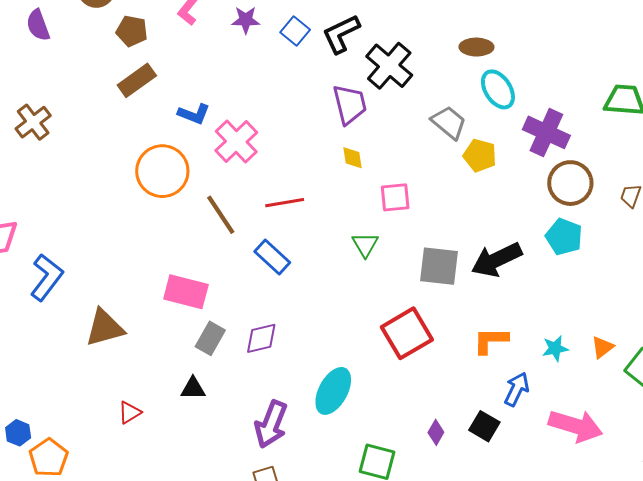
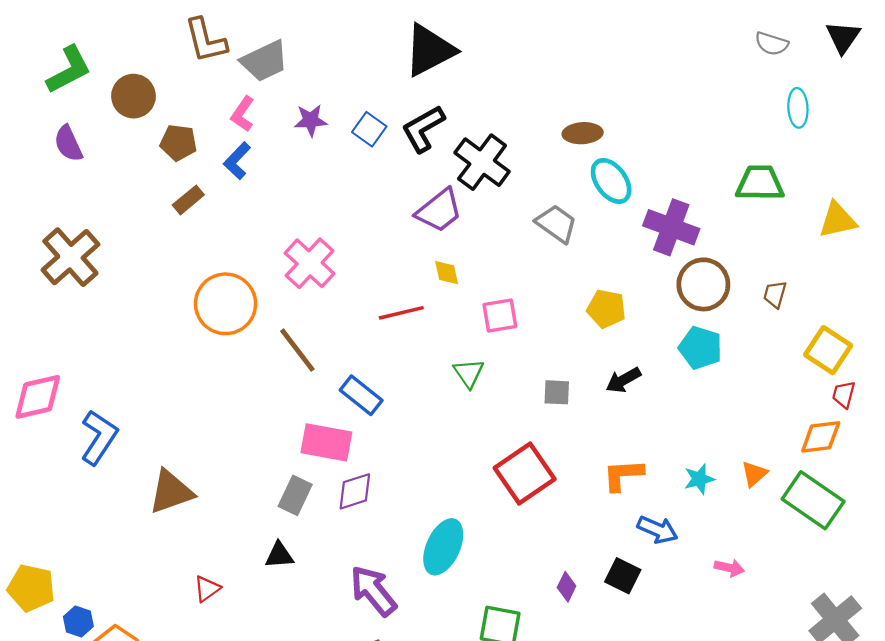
brown rectangle: (137, 80) -> (188, 200), size x0.7
purple trapezoid: (350, 104) -> (439, 211), turned 69
blue L-shape: (194, 114) -> (237, 161), moved, turned 116
brown cross: (33, 122) -> (70, 257), size x1.4
yellow pentagon: (480, 155) -> (606, 309), moved
red line: (285, 203) -> (401, 313), moved
black arrow: (497, 260) -> (623, 380), size x0.6
gray square: (439, 266) -> (557, 392), size x0.6
pink rectangle: (186, 292) -> (326, 442), moved
blue arrow: (517, 389) -> (657, 530), turned 92
purple arrow: (271, 424) -> (373, 591), turned 123
pink arrow: (576, 426) -> (729, 568), size x0.5

